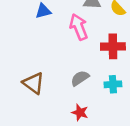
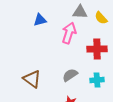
pink arrow: (79, 27) -> (69, 33), turned 40

